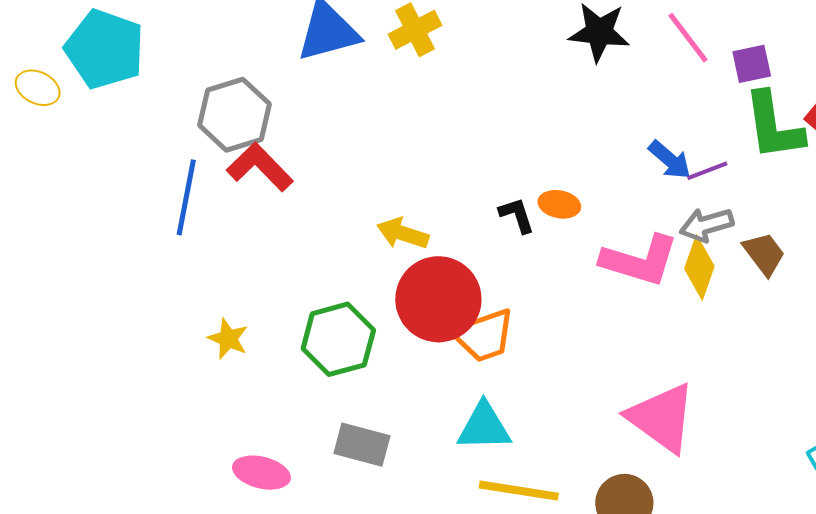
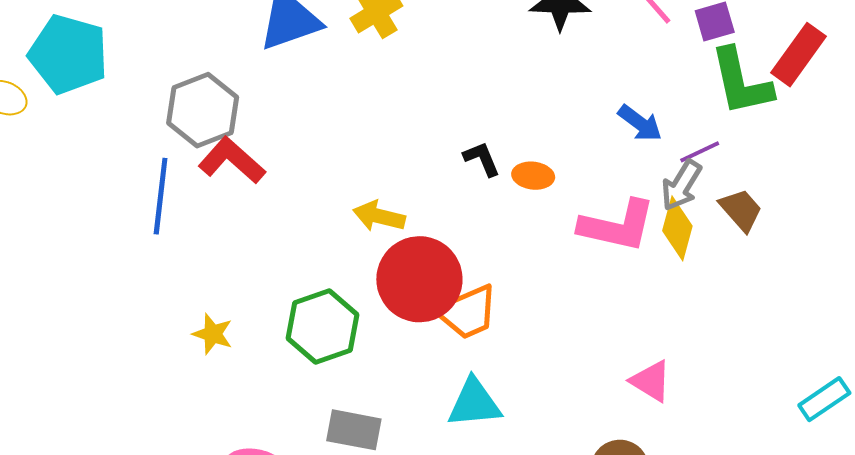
purple line: (707, 171) -> (700, 152), moved
black L-shape: (517, 215) -> (482, 159), moved
gray arrow: (707, 225) -> (681, 185), turned -38
pink triangle: (662, 418) -> (651, 381), size x0.6

